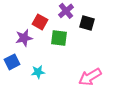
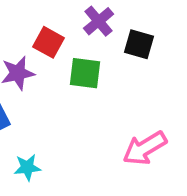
cyan star: (38, 72) -> (27, 167), moved

